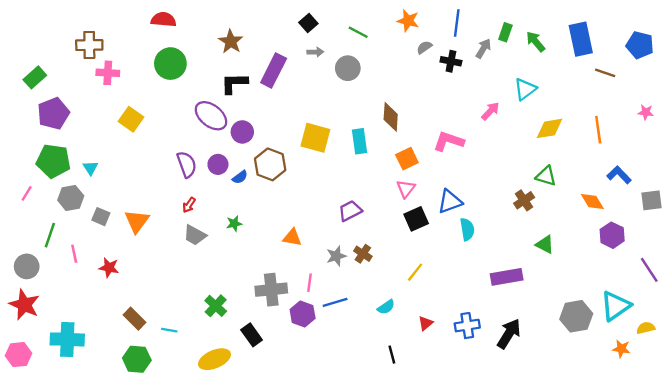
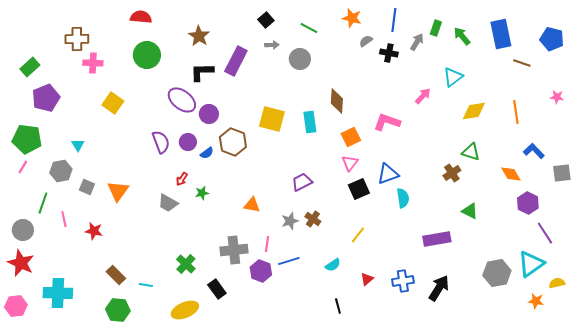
green pentagon: (53, 161) -> (27, 139), moved
red arrow: (189, 205) -> (182, 179), moved
purple line: (649, 270) -> (545, 233), moved

